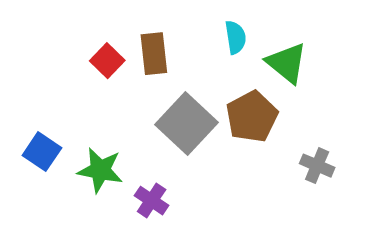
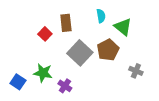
red square: (107, 61) -> (45, 34), moved
blue square: (42, 152) -> (18, 82), moved

